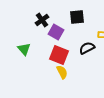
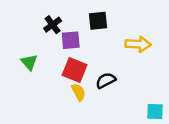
purple square: (56, 32) -> (71, 40), turned -35
black semicircle: (87, 48) -> (106, 80), moved

